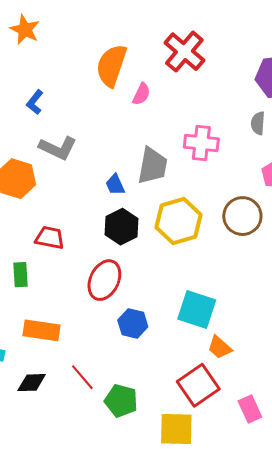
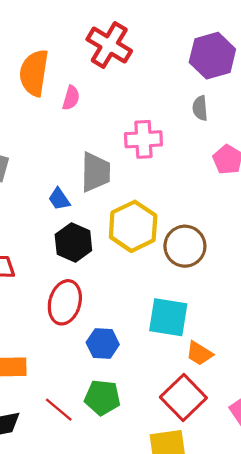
brown circle: (242, 216) -> (185, 246), moved
green pentagon: (121, 401) -> (102, 398), moved

